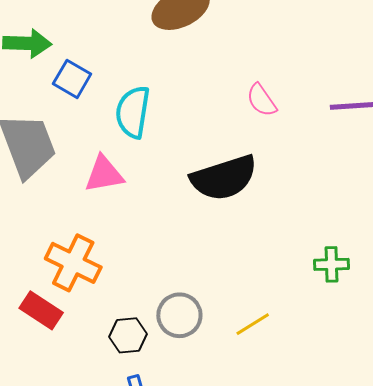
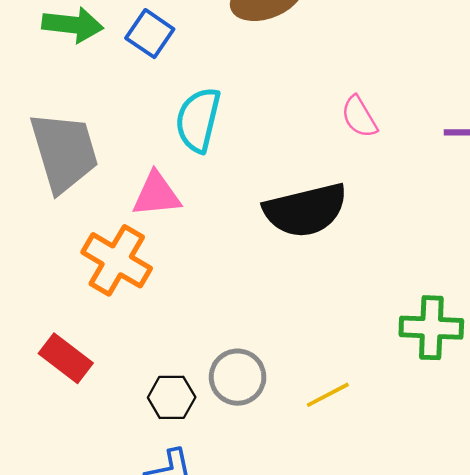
blue square: (72, 79) -> (150, 34), moved
orange cross: (73, 263) -> (117, 260), moved
green cross: (331, 264) -> (431, 328), size x1.4

